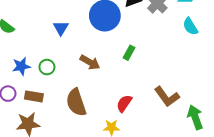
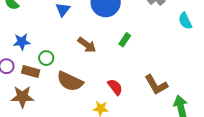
green circle: (47, 67) -> (46, 58), moved
brown semicircle: (76, 102) -> (70, 81), turned -52
red semicircle: (124, 103) -> (115, 87), turned 102

